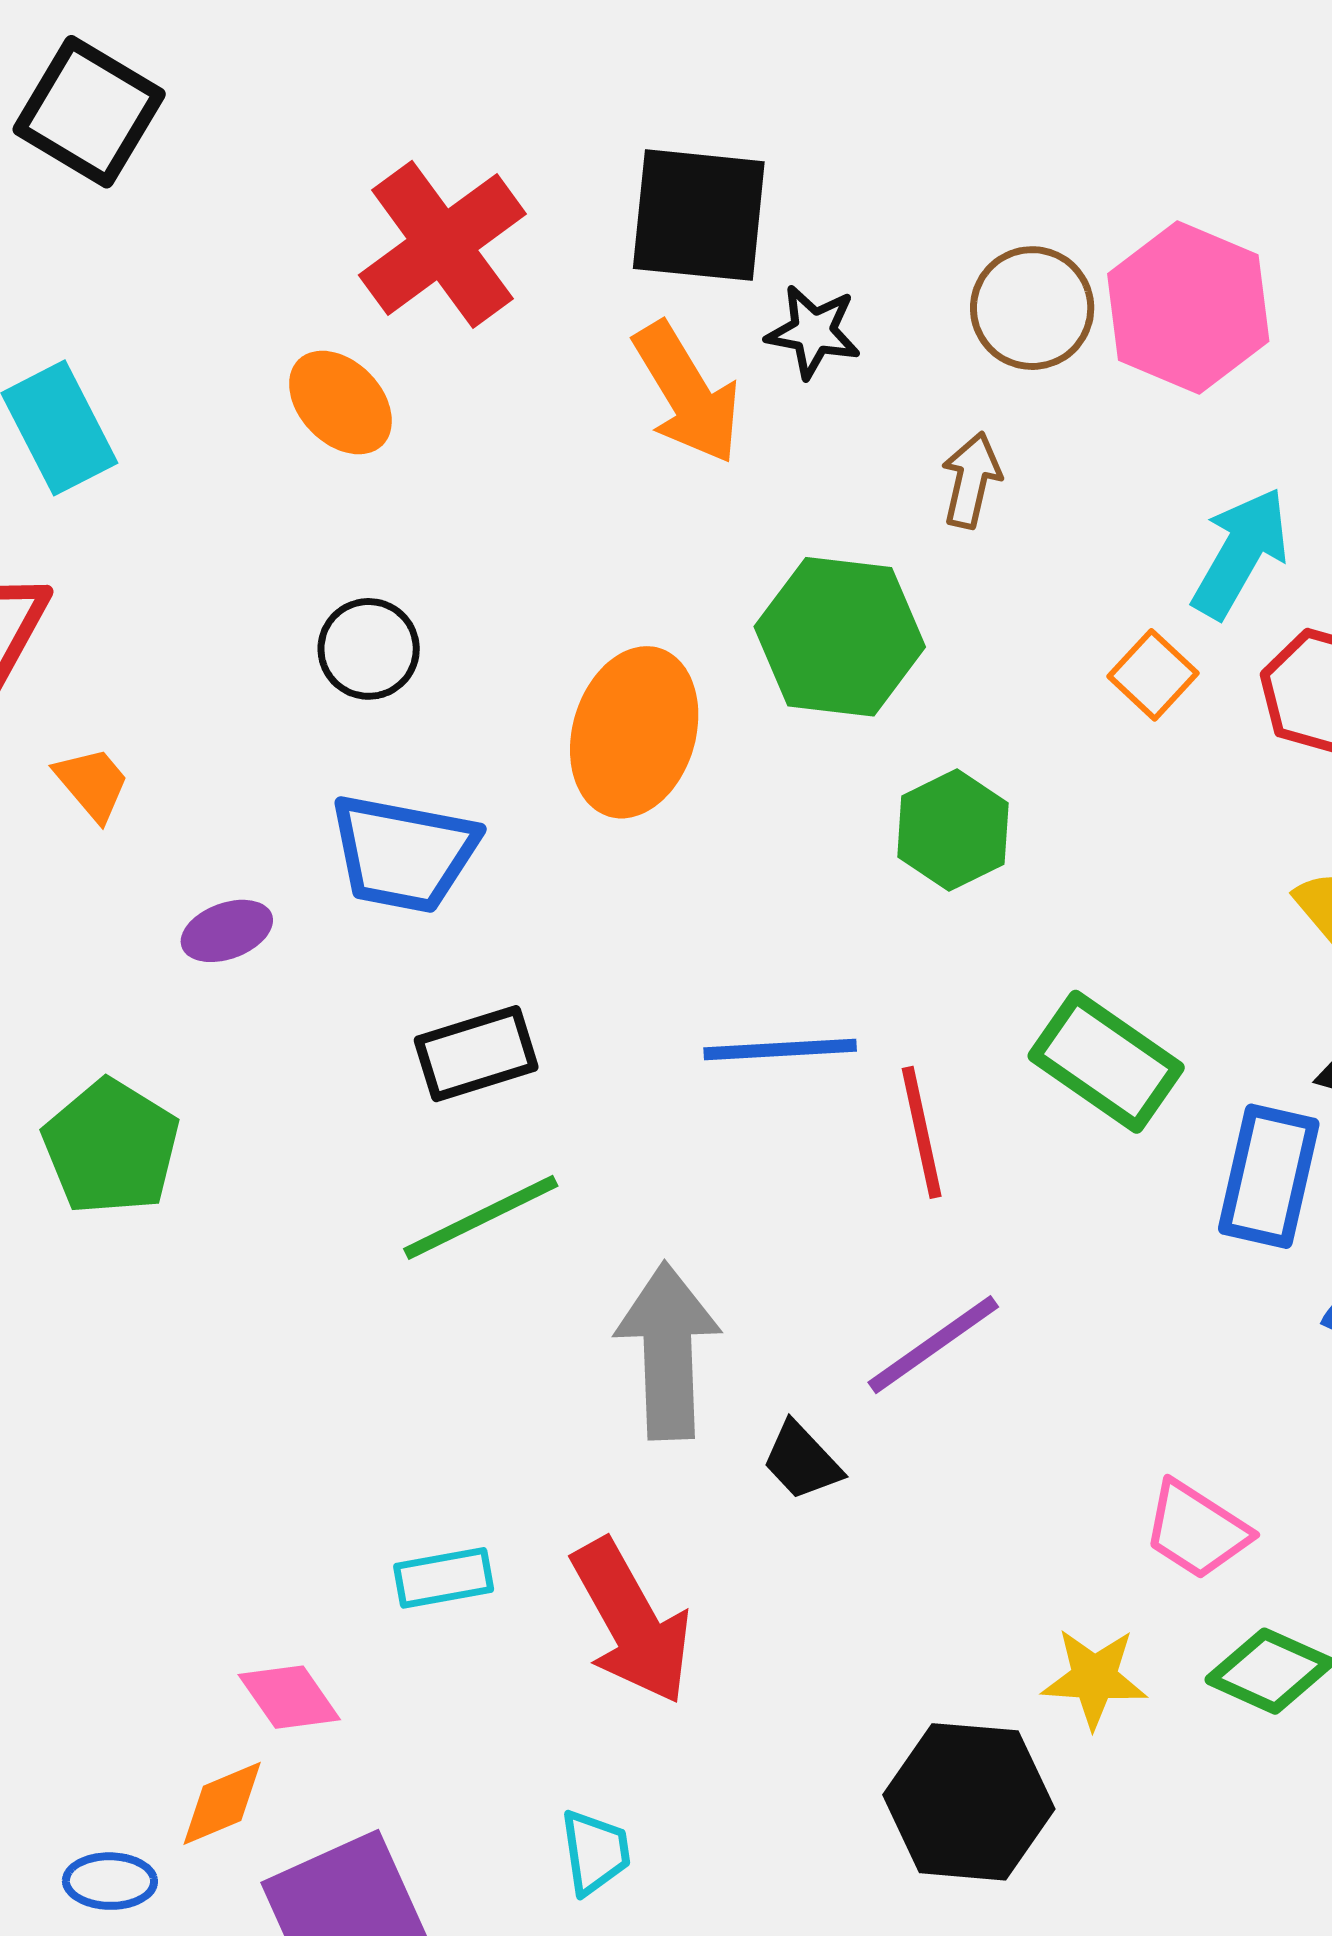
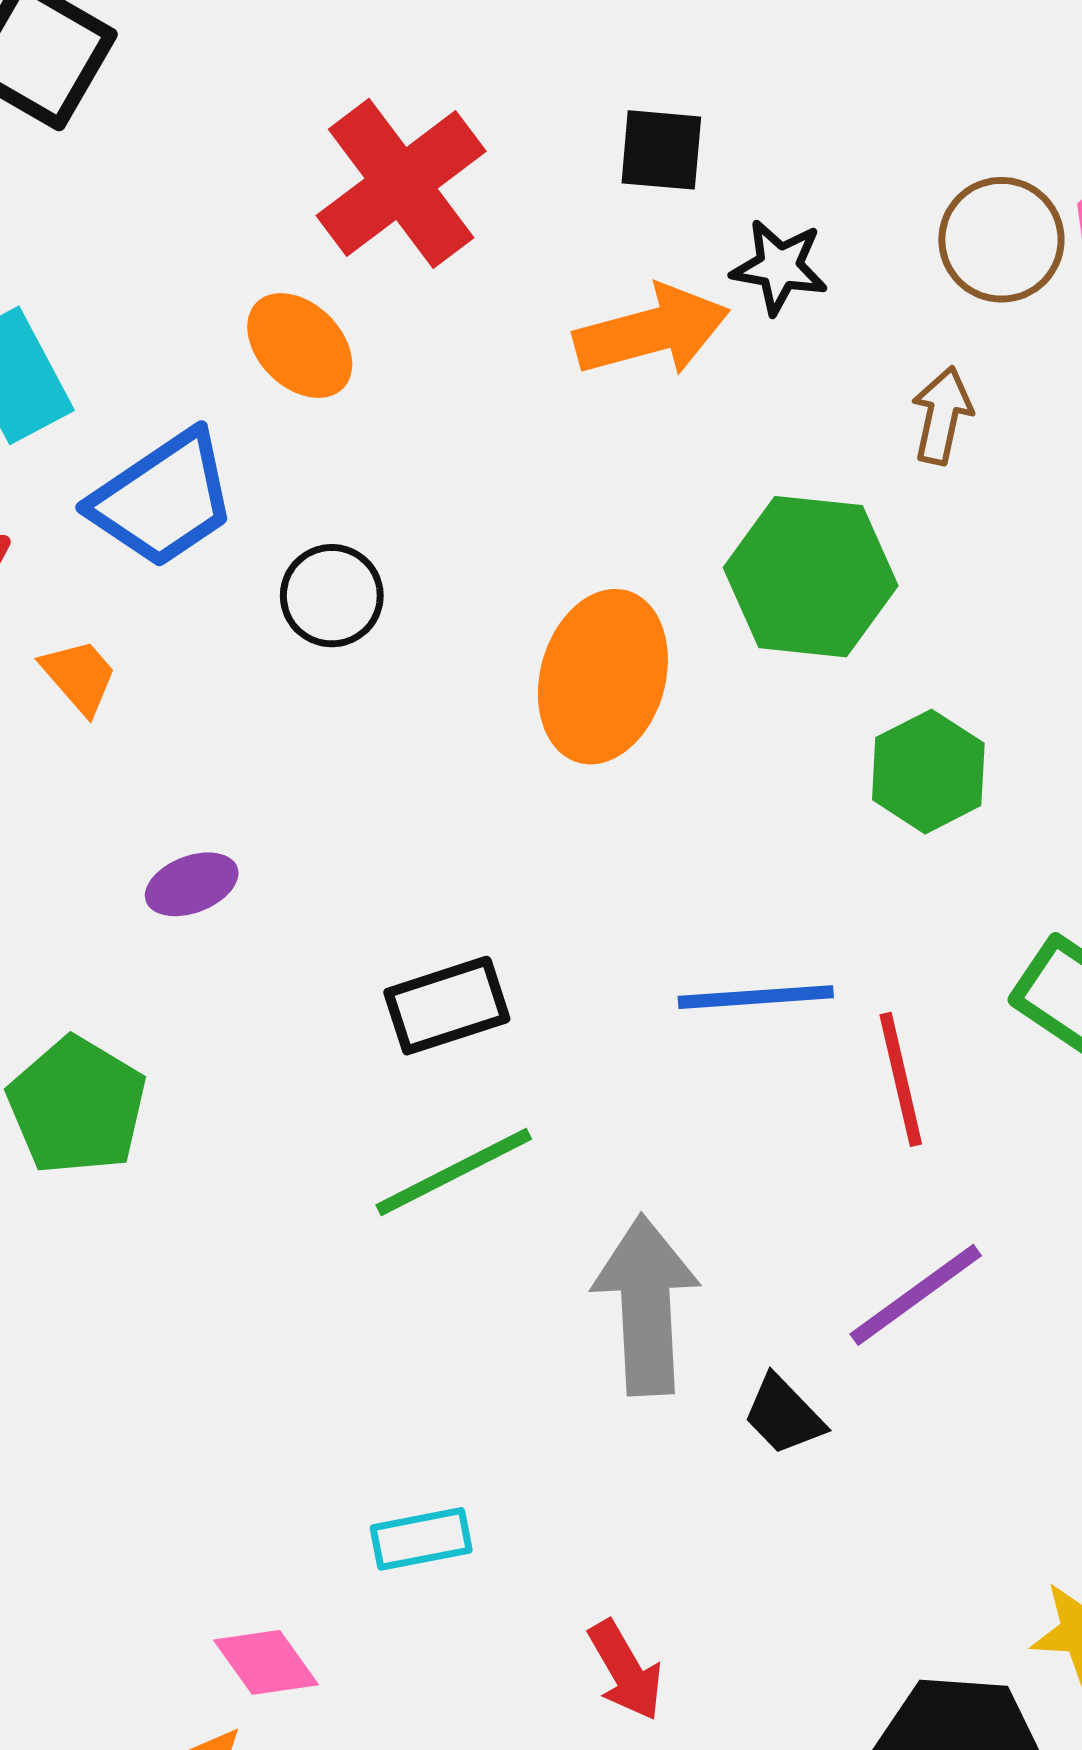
black square: (699, 215) -> (661, 150), size x0.6
orange arrow: (687, 393) -> (652, 331), turned -73
orange trapezoid: (92, 784) -> (79, 676), moved
blue trapezoid: (403, 853) -> (163, 499), moved, turned -44
red arrow: (632, 1622) -> (626, 1670), moved, size x0.6

